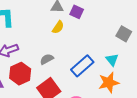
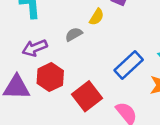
gray semicircle: (47, 59) -> (74, 34), moved

